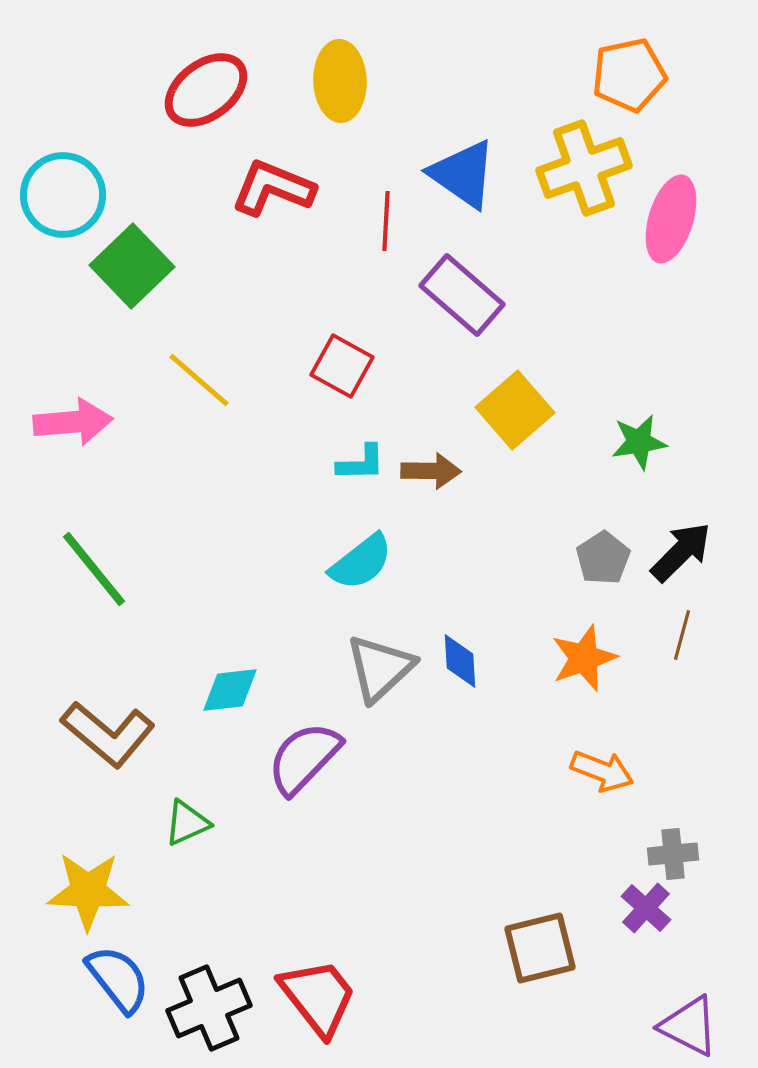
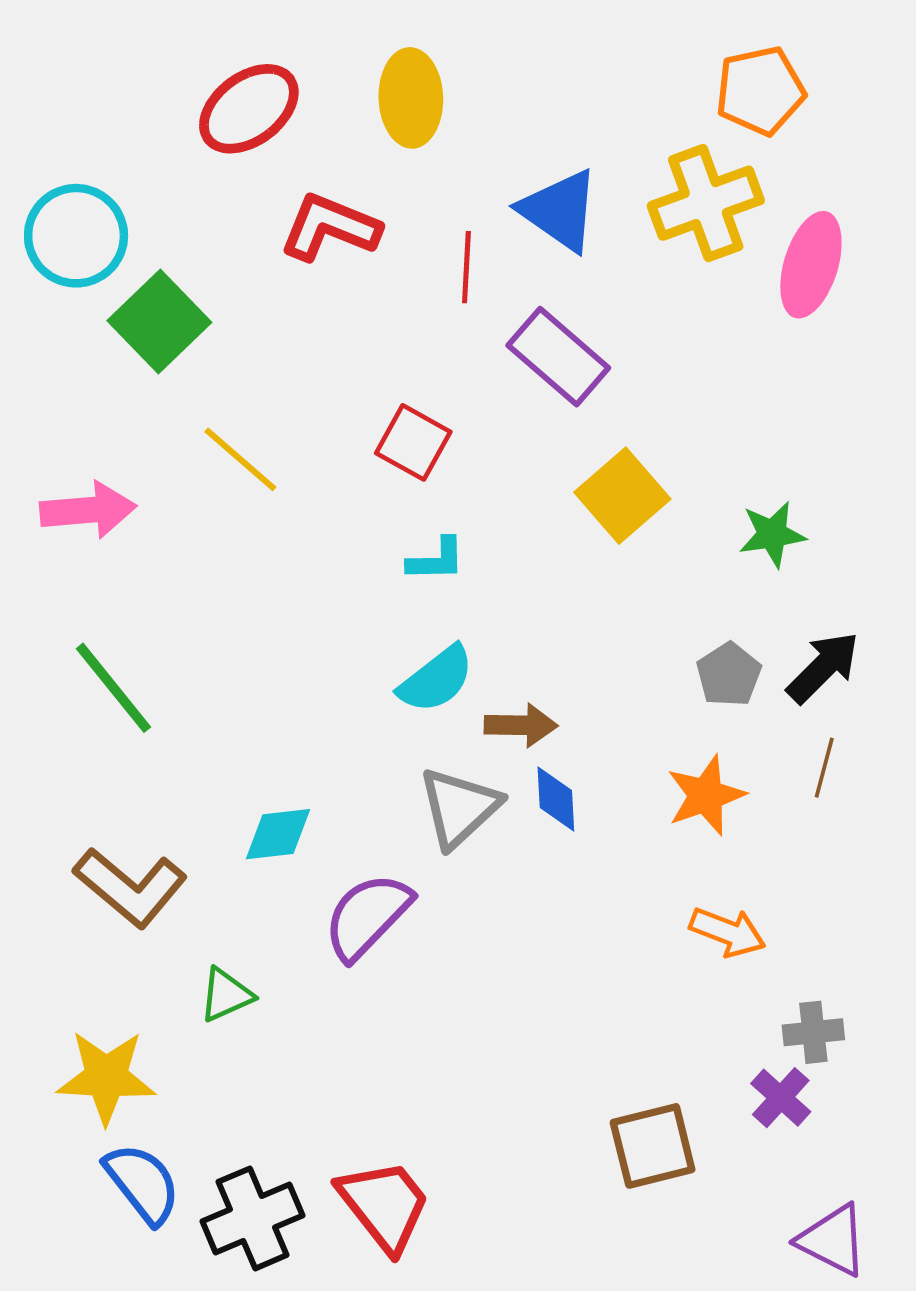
brown arrow: (431, 471) -> (521, 725), moved

